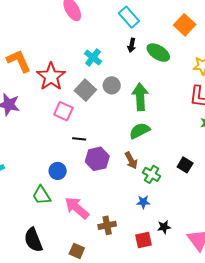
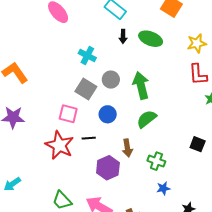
red star: (51, 77) -> (59, 145), moved
purple hexagon: (97, 159) -> (108, 168), moved
brown arrow: (131, 160) -> (127, 148), moved, turned 30
blue circle: (58, 171) -> (108, 114), moved
green cross: (152, 174) -> (156, 161), moved

